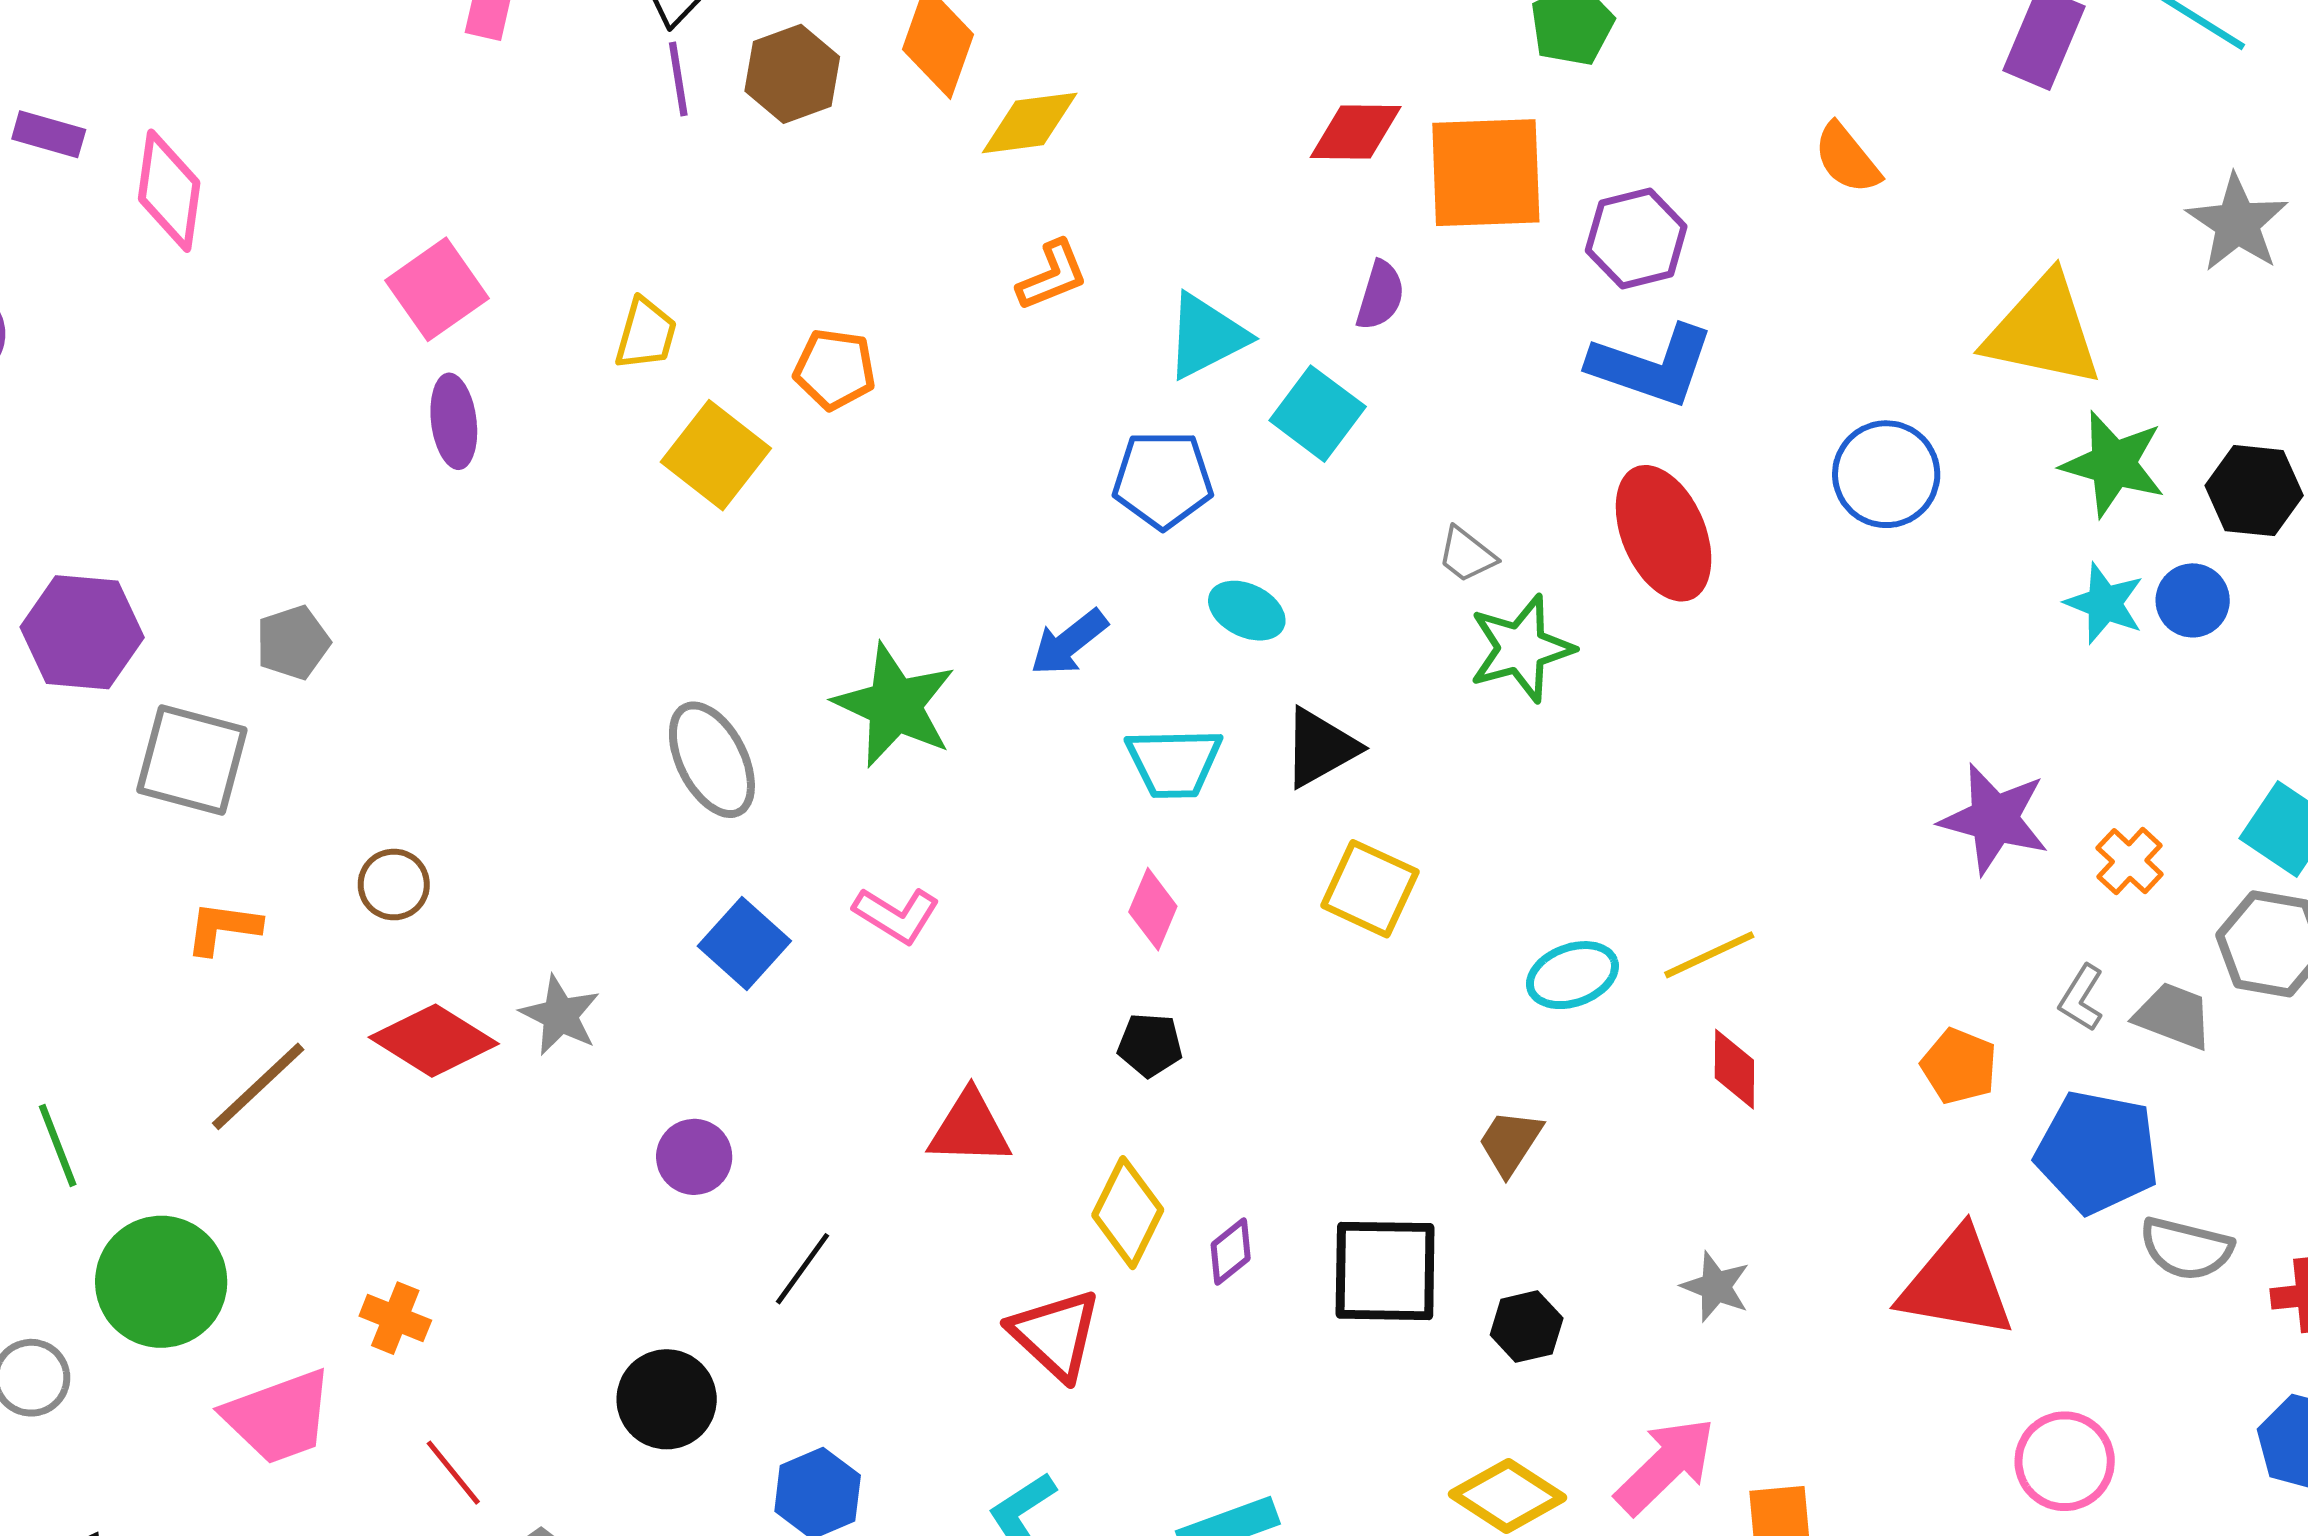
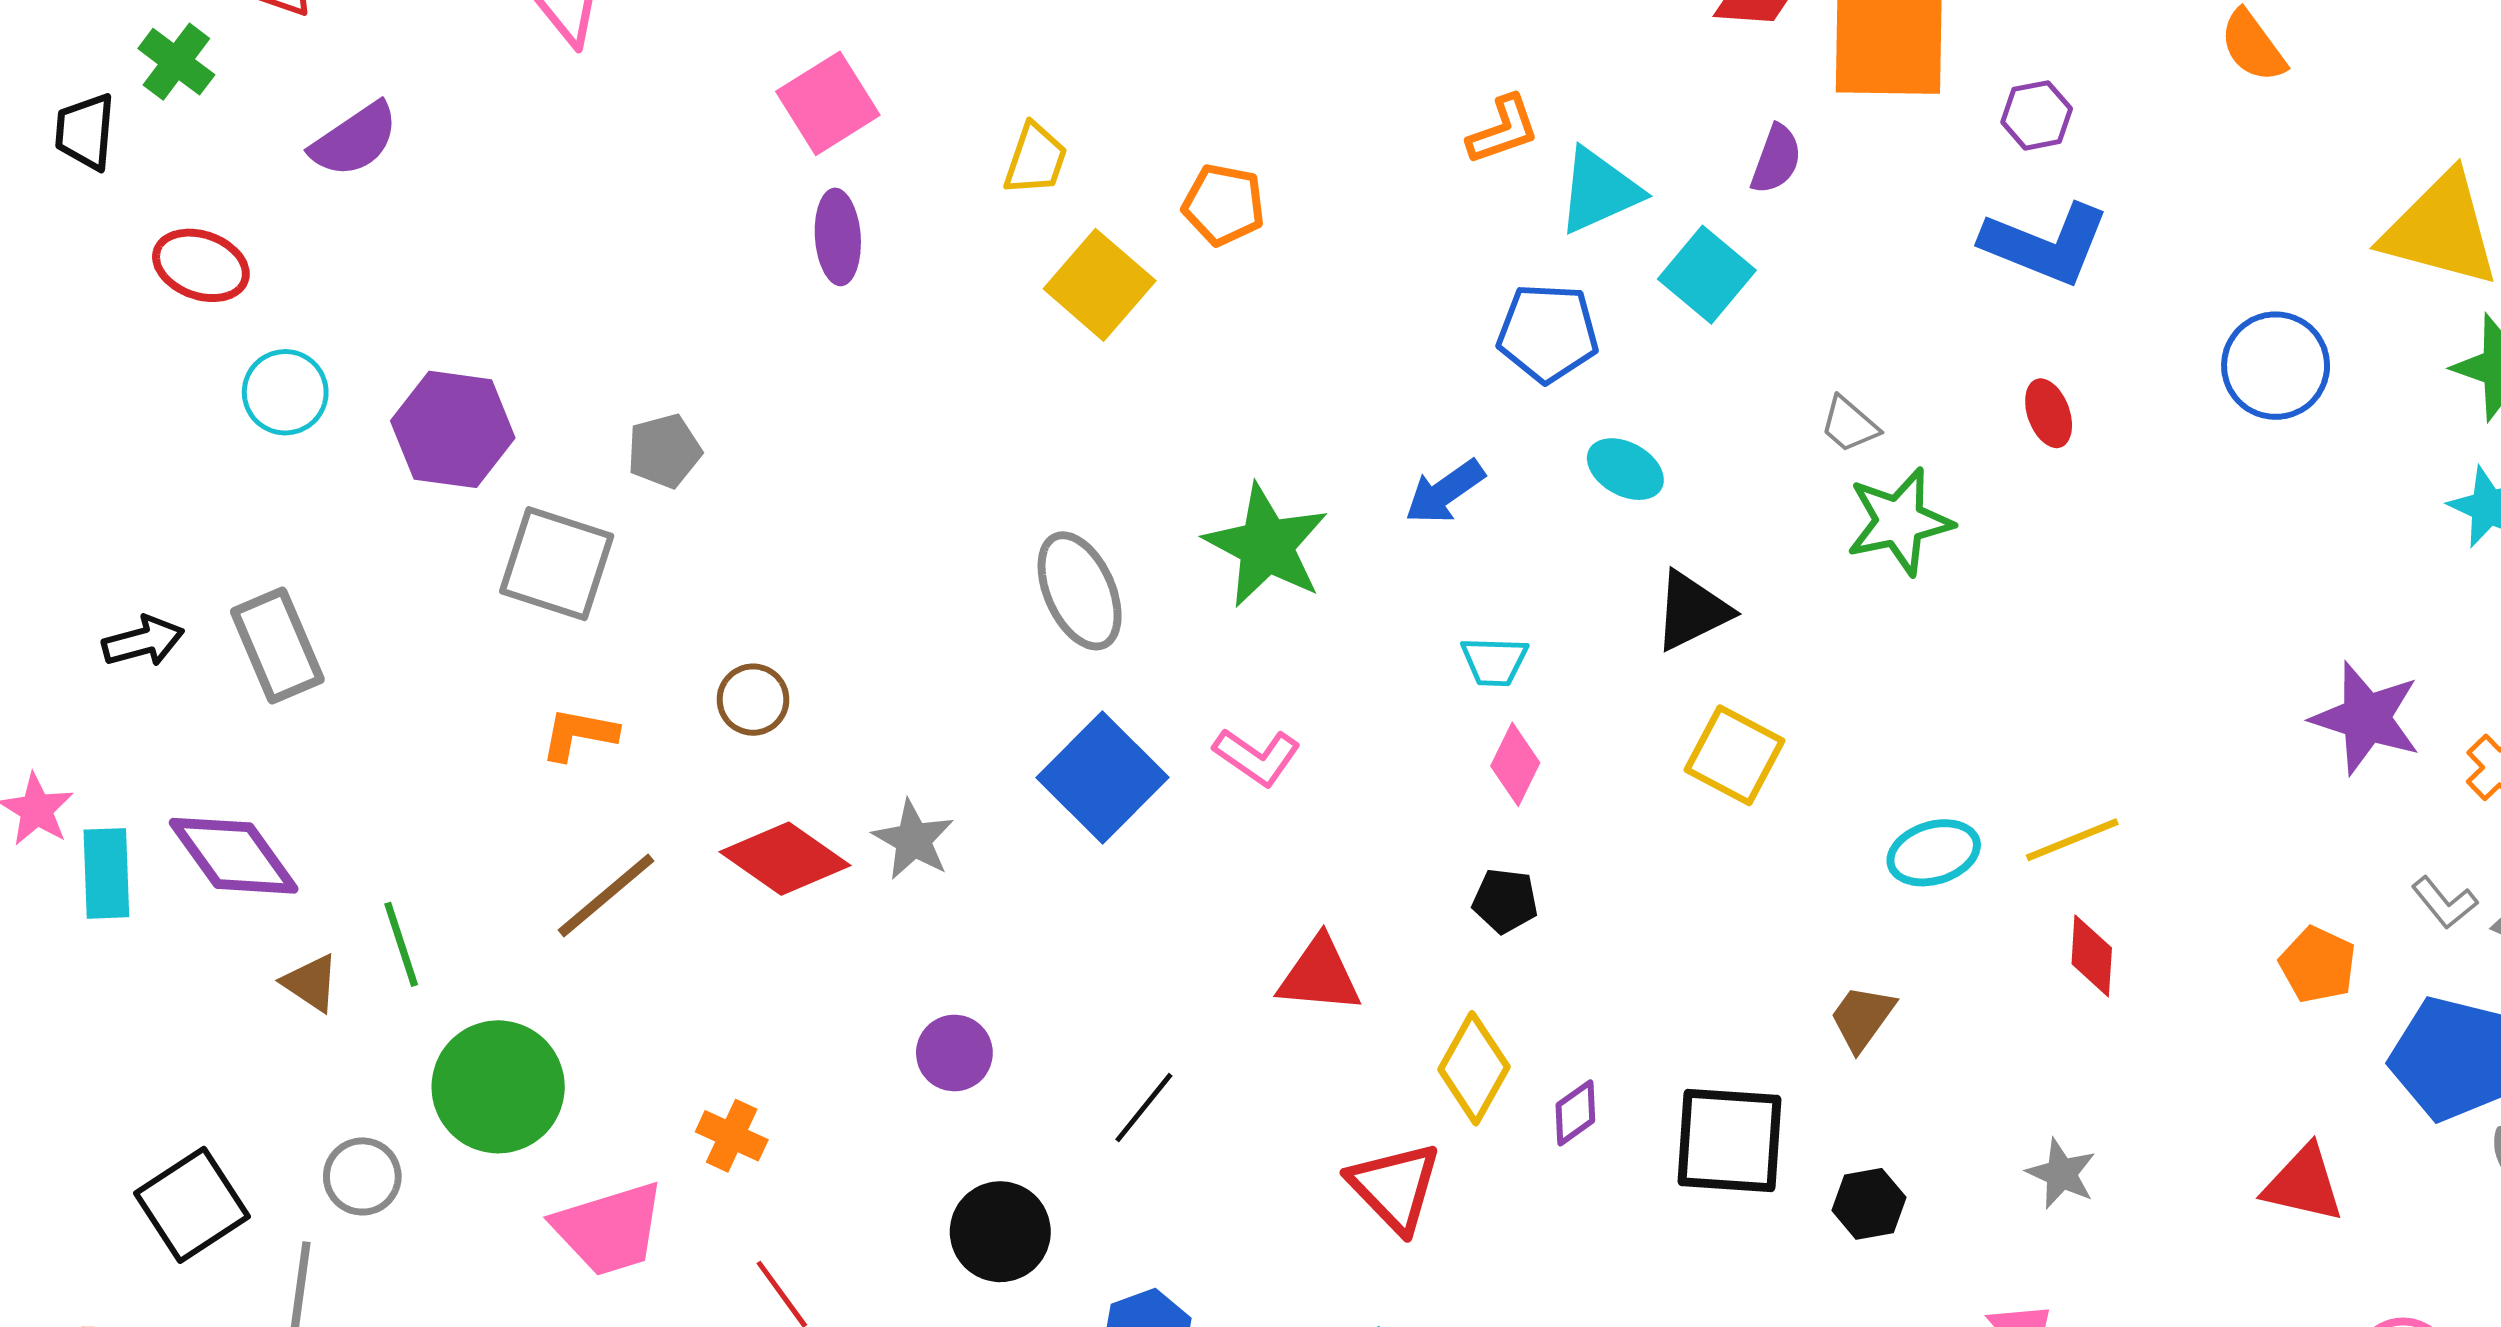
purple hexagon: (1636, 238) -> (2037, 115), size x0.7
orange L-shape: (1052, 276) -> (1503, 130), moved
red ellipse: (1664, 533) -> (2049, 413), size x0.5
cyan trapezoid: (1174, 763) -> (1494, 661), moved, size x0.7
blue square: (744, 944) -> (1103, 777), size x1.4
gray L-shape: (2082, 998) -> (2444, 903), turned -74
purple circle: (694, 1157) -> (954, 1053), moved
red triangle: (1956, 1284) -> (2304, 1184), size x0.7

